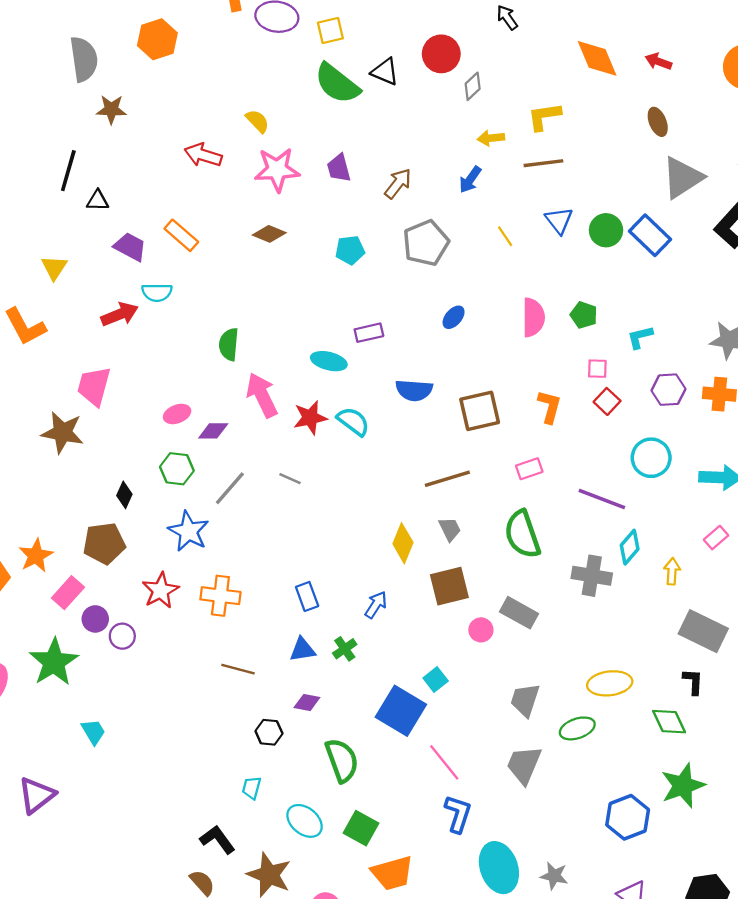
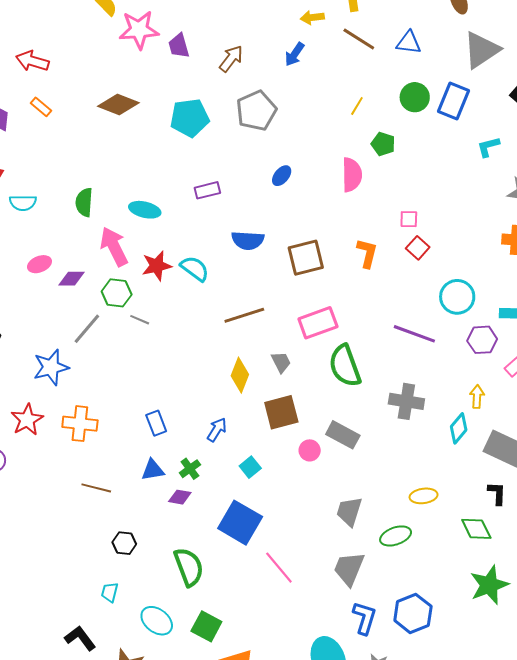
red arrow: (203, 155) -> (32, 61), moved
brown line: (543, 163) -> (359, 39), turned 40
pink star: (277, 170) -> (139, 30), moved
blue triangle: (559, 220) -> (409, 43), moved, turned -44
brown diamond: (269, 234) -> (118, 105), size x1.4
orange rectangle: (181, 235) -> (41, 107), size x0.7
blue rectangle: (650, 235) -> (454, 101), turned 69
yellow line: (505, 236) -> (357, 106), moved, turned 66
cyan pentagon: (350, 250) -> (190, 118), size x1.5
cyan semicircle: (157, 292) -> (23, 203), moved
green pentagon: (584, 315) -> (383, 144), moved
cyan L-shape: (640, 337) -> (488, 147), moved
cyan ellipse: (329, 361) -> (145, 210), moved
purple hexagon: (668, 390) -> (482, 340), moved
green hexagon: (177, 469) -> (117, 293), moved
pink rectangle: (529, 469) -> (318, 323), moved, size x1.6
brown line: (447, 479) -> (244, 315), moved
blue star: (188, 531) -> (51, 367), turned 30
cyan diamond: (630, 547) -> (459, 428), moved
cyan square: (436, 680) -> (250, 467), moved
yellow ellipse: (610, 683) -> (424, 496), size x0.7
purple diamond: (307, 702) -> (180, 497), moved
blue L-shape: (458, 814) -> (364, 618), moved
blue hexagon: (628, 817) -> (413, 613), moved

